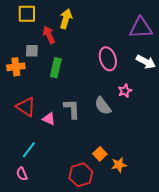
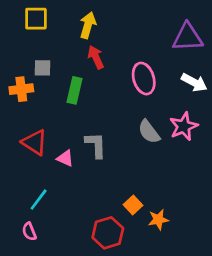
red arrow: (49, 35) -> (96, 57), moved
pink star: (125, 91) -> (184, 126), moved, size x1.5
gray semicircle: (103, 106) -> (149, 132), moved

